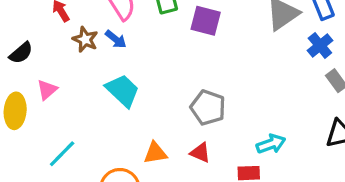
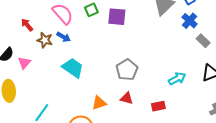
pink triangle: (47, 90) -> (24, 63), moved
gray pentagon: (208, 108) -> (127, 70), turned 30
cyan arrow: (271, 144) -> (177, 79), moved

